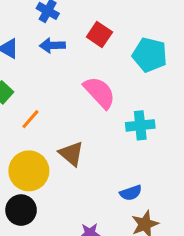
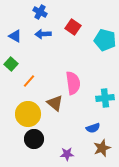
pink semicircle: (99, 92) -> (73, 83), moved, turned 35
cyan cross: (140, 125) -> (105, 98), moved
black circle: (21, 210) -> (34, 139), moved

